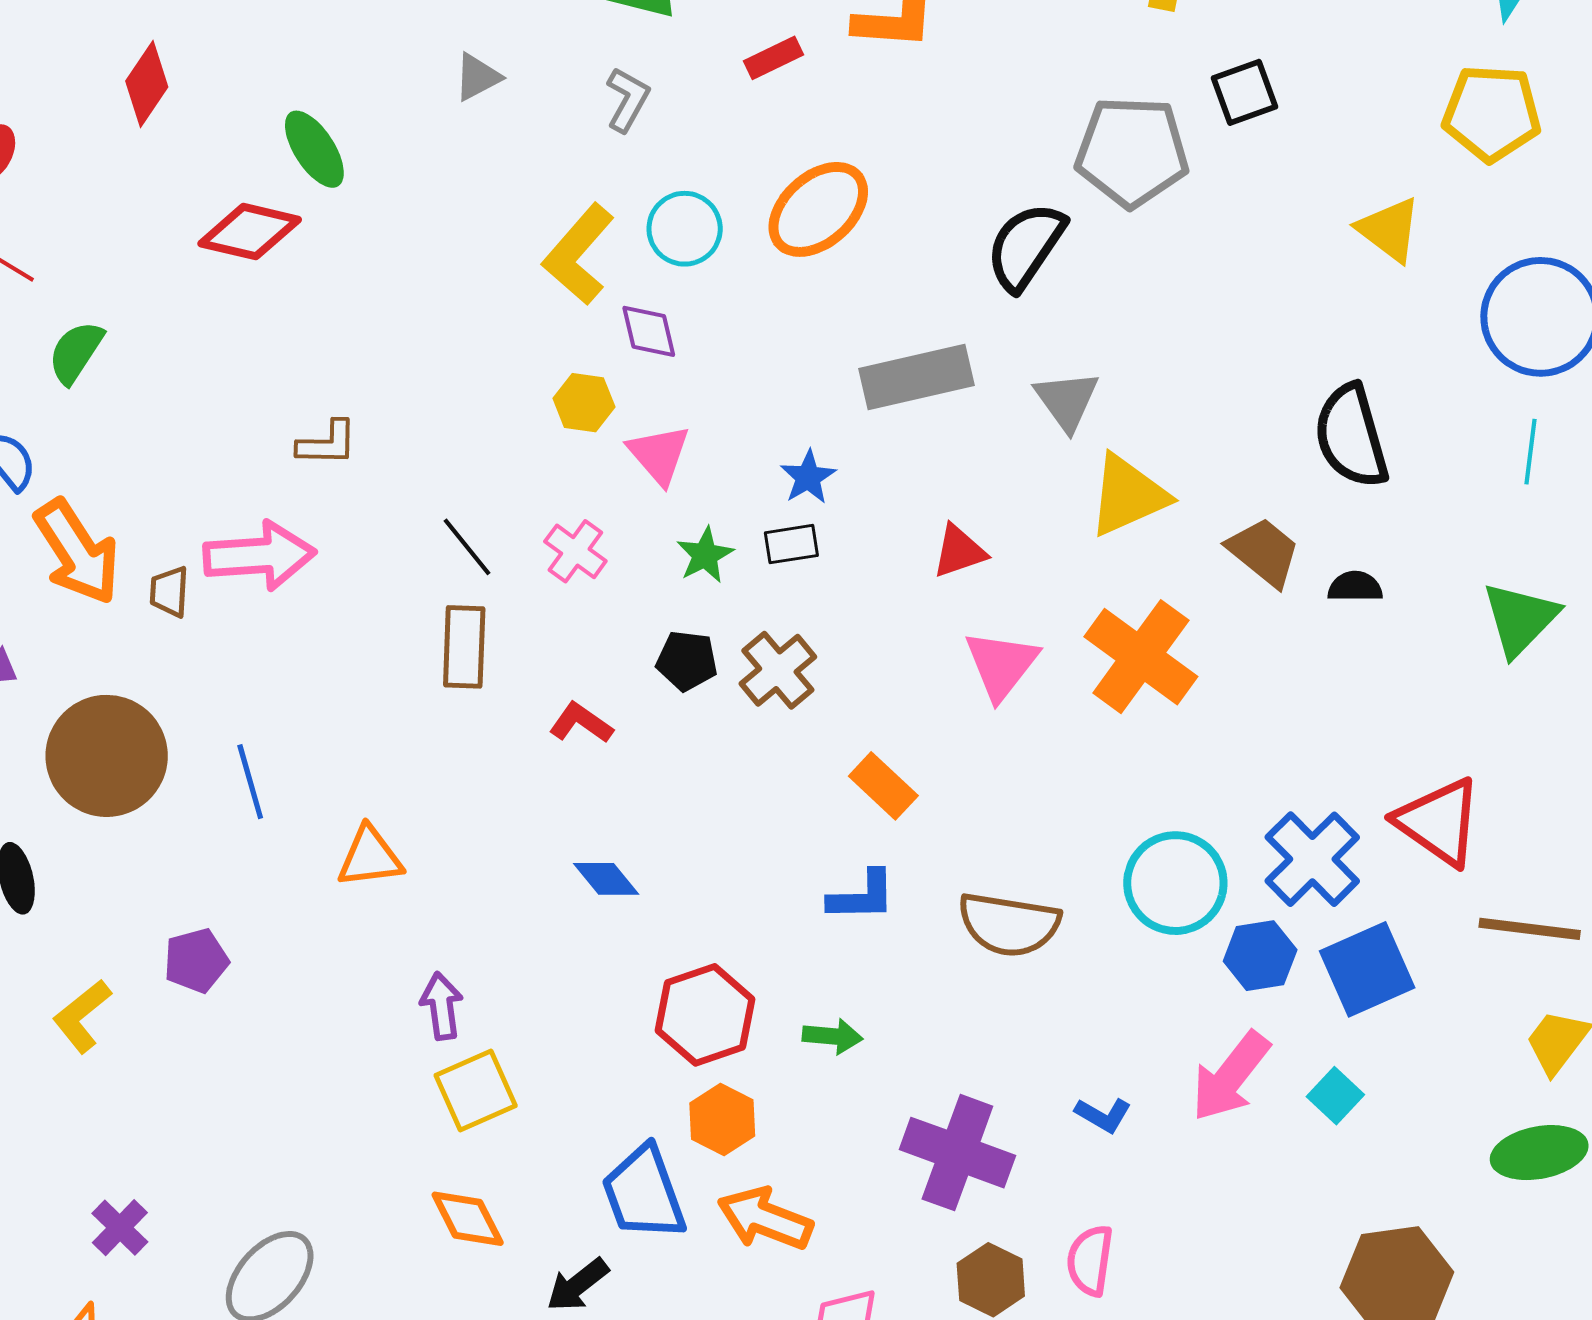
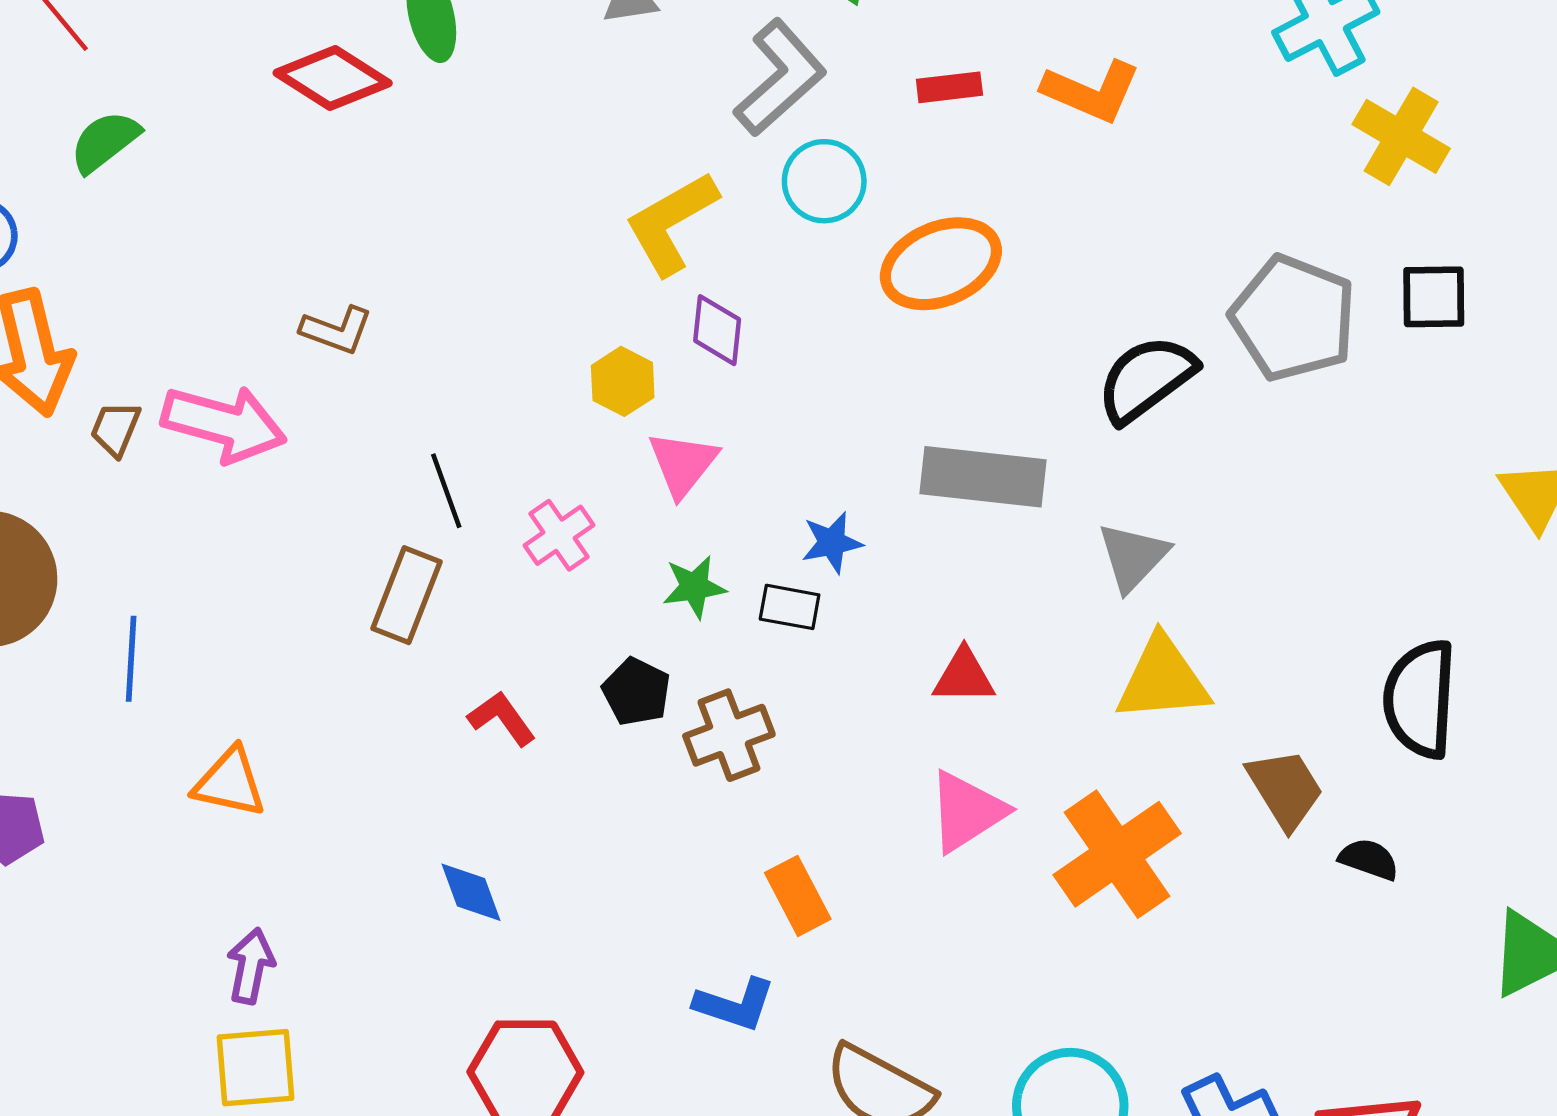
gray L-shape: (628, 100) -> (780, 78), size x1.6
cyan circle: (685, 229) -> (824, 181), moved

